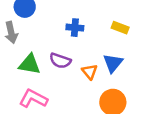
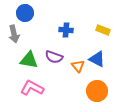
blue triangle: (113, 63) -> (97, 59), turned -42

